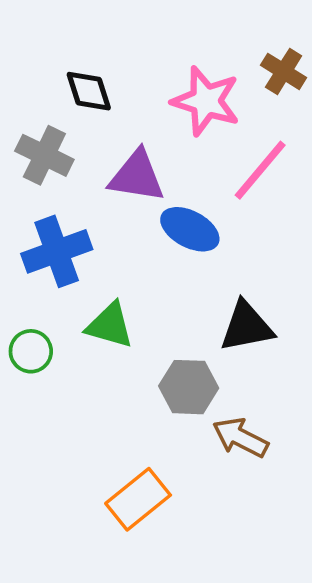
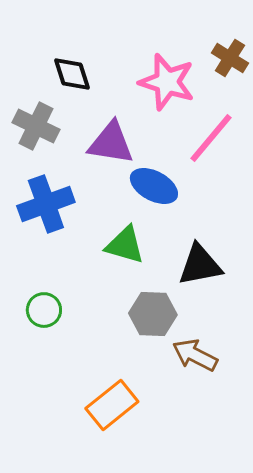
green triangle: (110, 325) -> (125, 245), moved
green circle: (31, 351) -> (44, 310), moved

